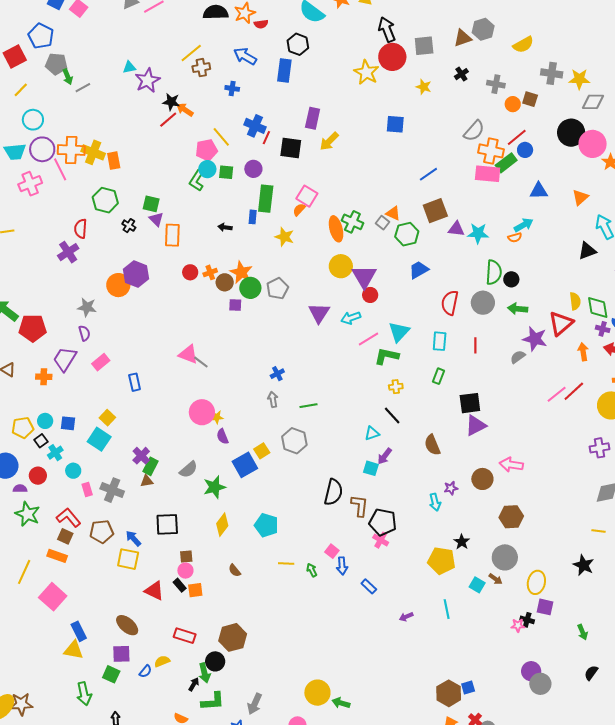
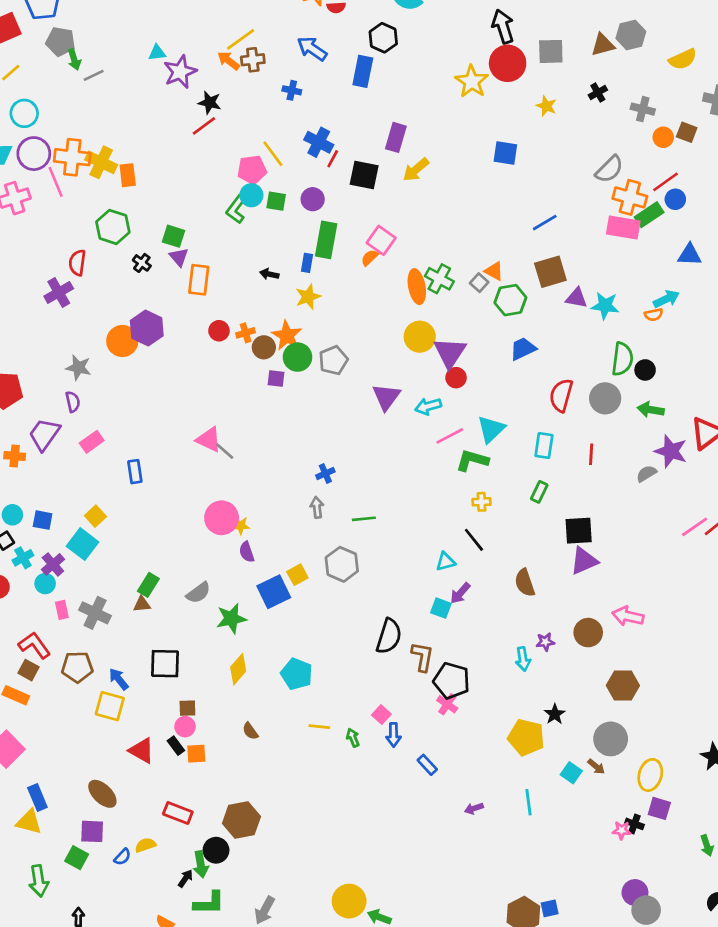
orange arrow: (185, 110) -> (229, 61), moved
yellow star: (284, 237) -> (308, 297), moved, turned 30
purple cross: (141, 456) -> (53, 564), moved

